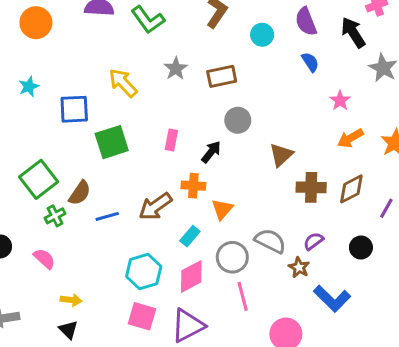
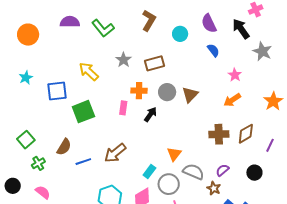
orange arrow: (350, 138) -> (232, 100), moved
brown triangle: (281, 155) -> (190, 95), moved
green square: (39, 179) -> (26, 140), moved, size x0.7
orange cross: (193, 186) -> (139, 91), moved
orange triangle: (222, 209) -> (174, 154), moved
green cross: (55, 216) -> (38, 163), moved
cyan rectangle: (190, 236) -> (149, 171), moved

